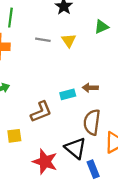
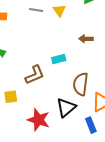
brown arrow: (90, 88) -> (86, 39), moved
black triangle: (75, 148) -> (66, 108), turned 40
blue rectangle: (93, 169) -> (91, 125), moved

